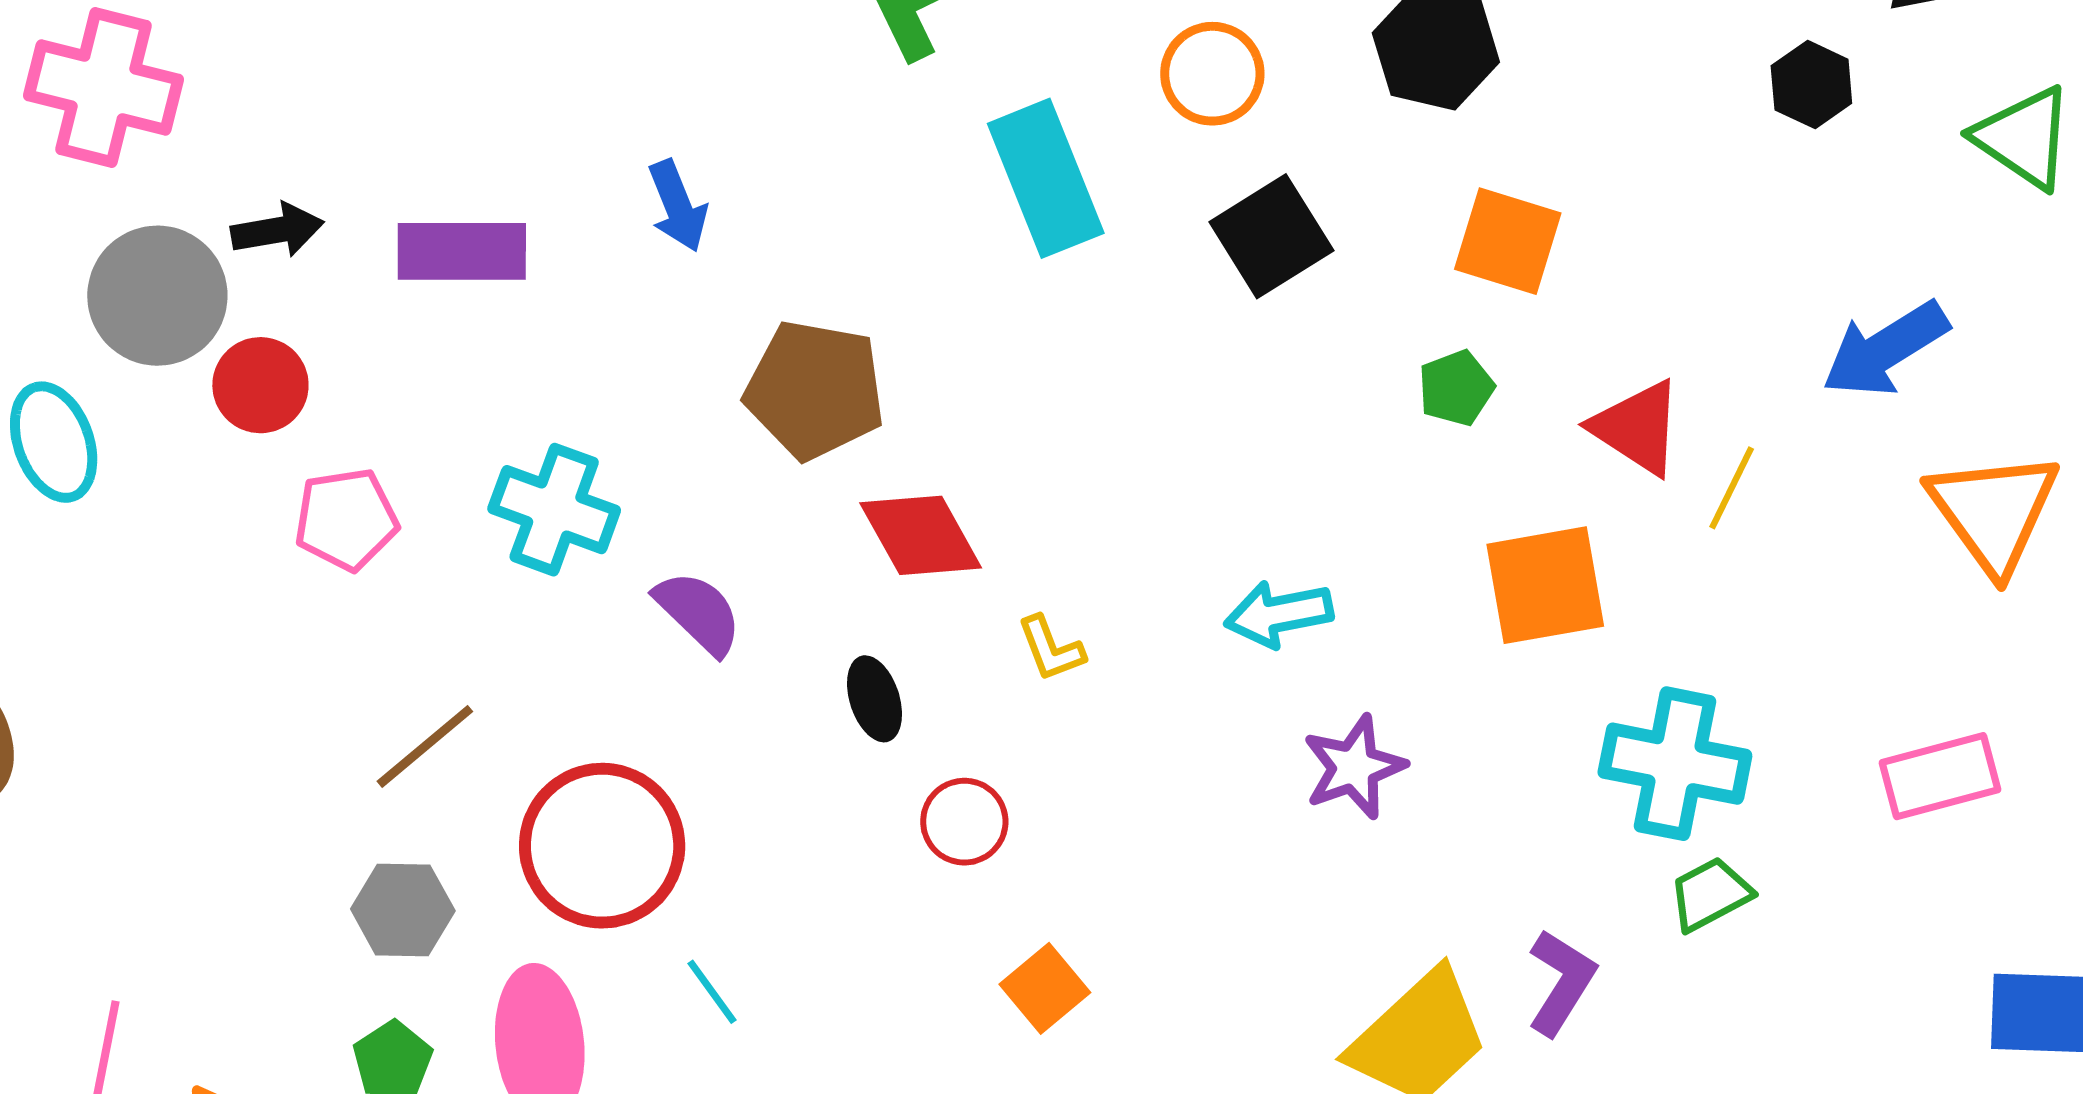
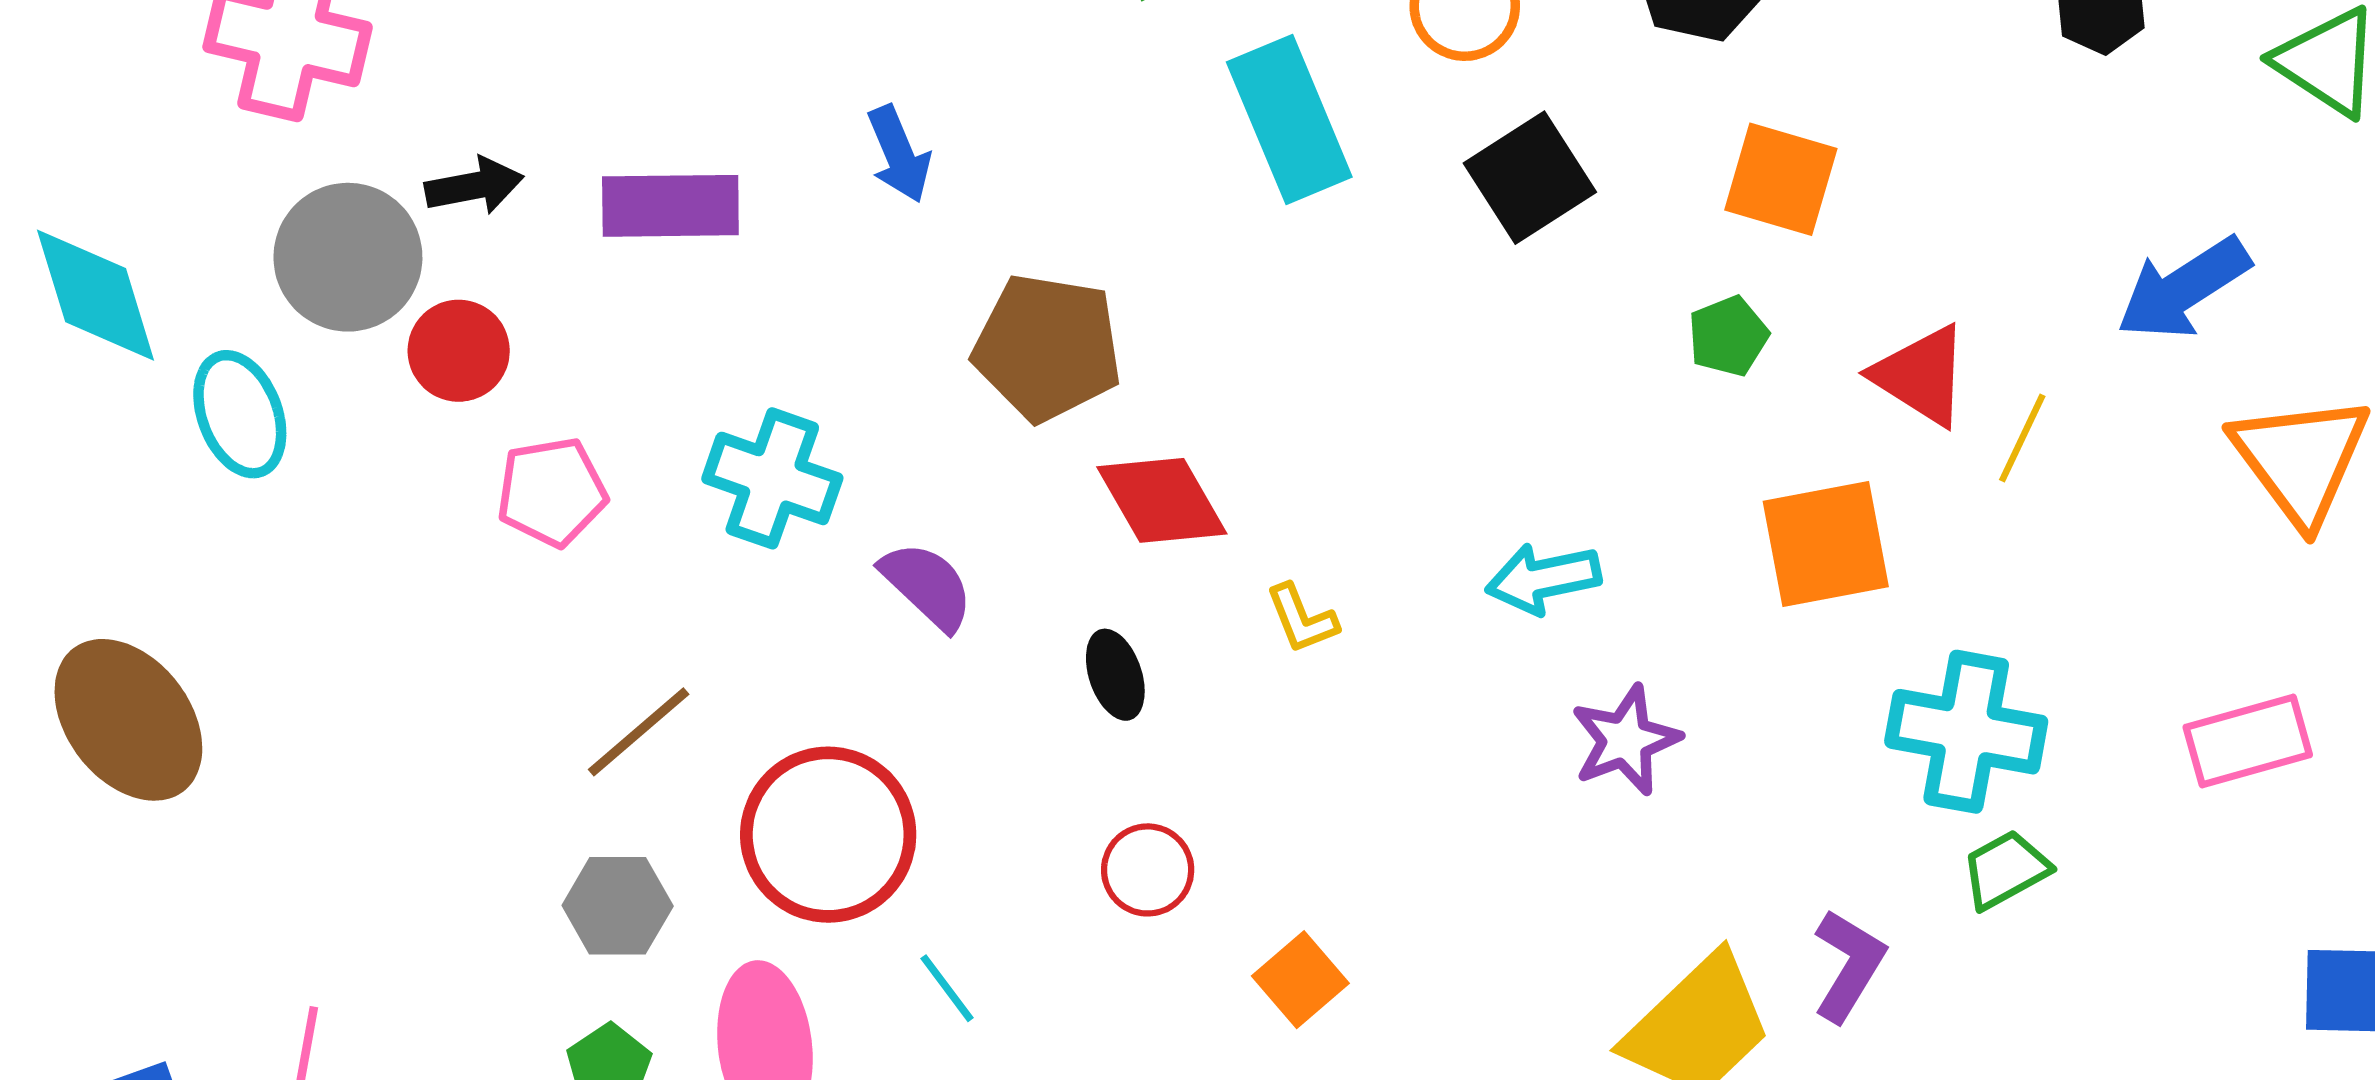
red circle: (964, 822) -> (1148, 870), moved

